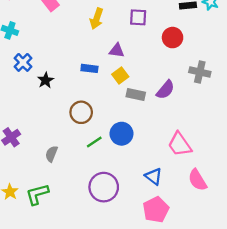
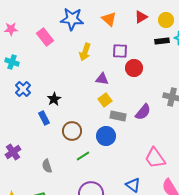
red circle: (173, 38) -> (134, 68), moved
blue rectangle: (89, 68) -> (44, 118), moved, turned 56
black star: (46, 80) -> (54, 99), moved
blue circle: (121, 134) -> (106, 136), moved
gray semicircle: (51, 154) -> (47, 166), turned -40

